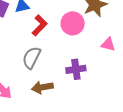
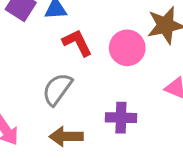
red L-shape: (40, 25) -> (77, 43), turned -80

